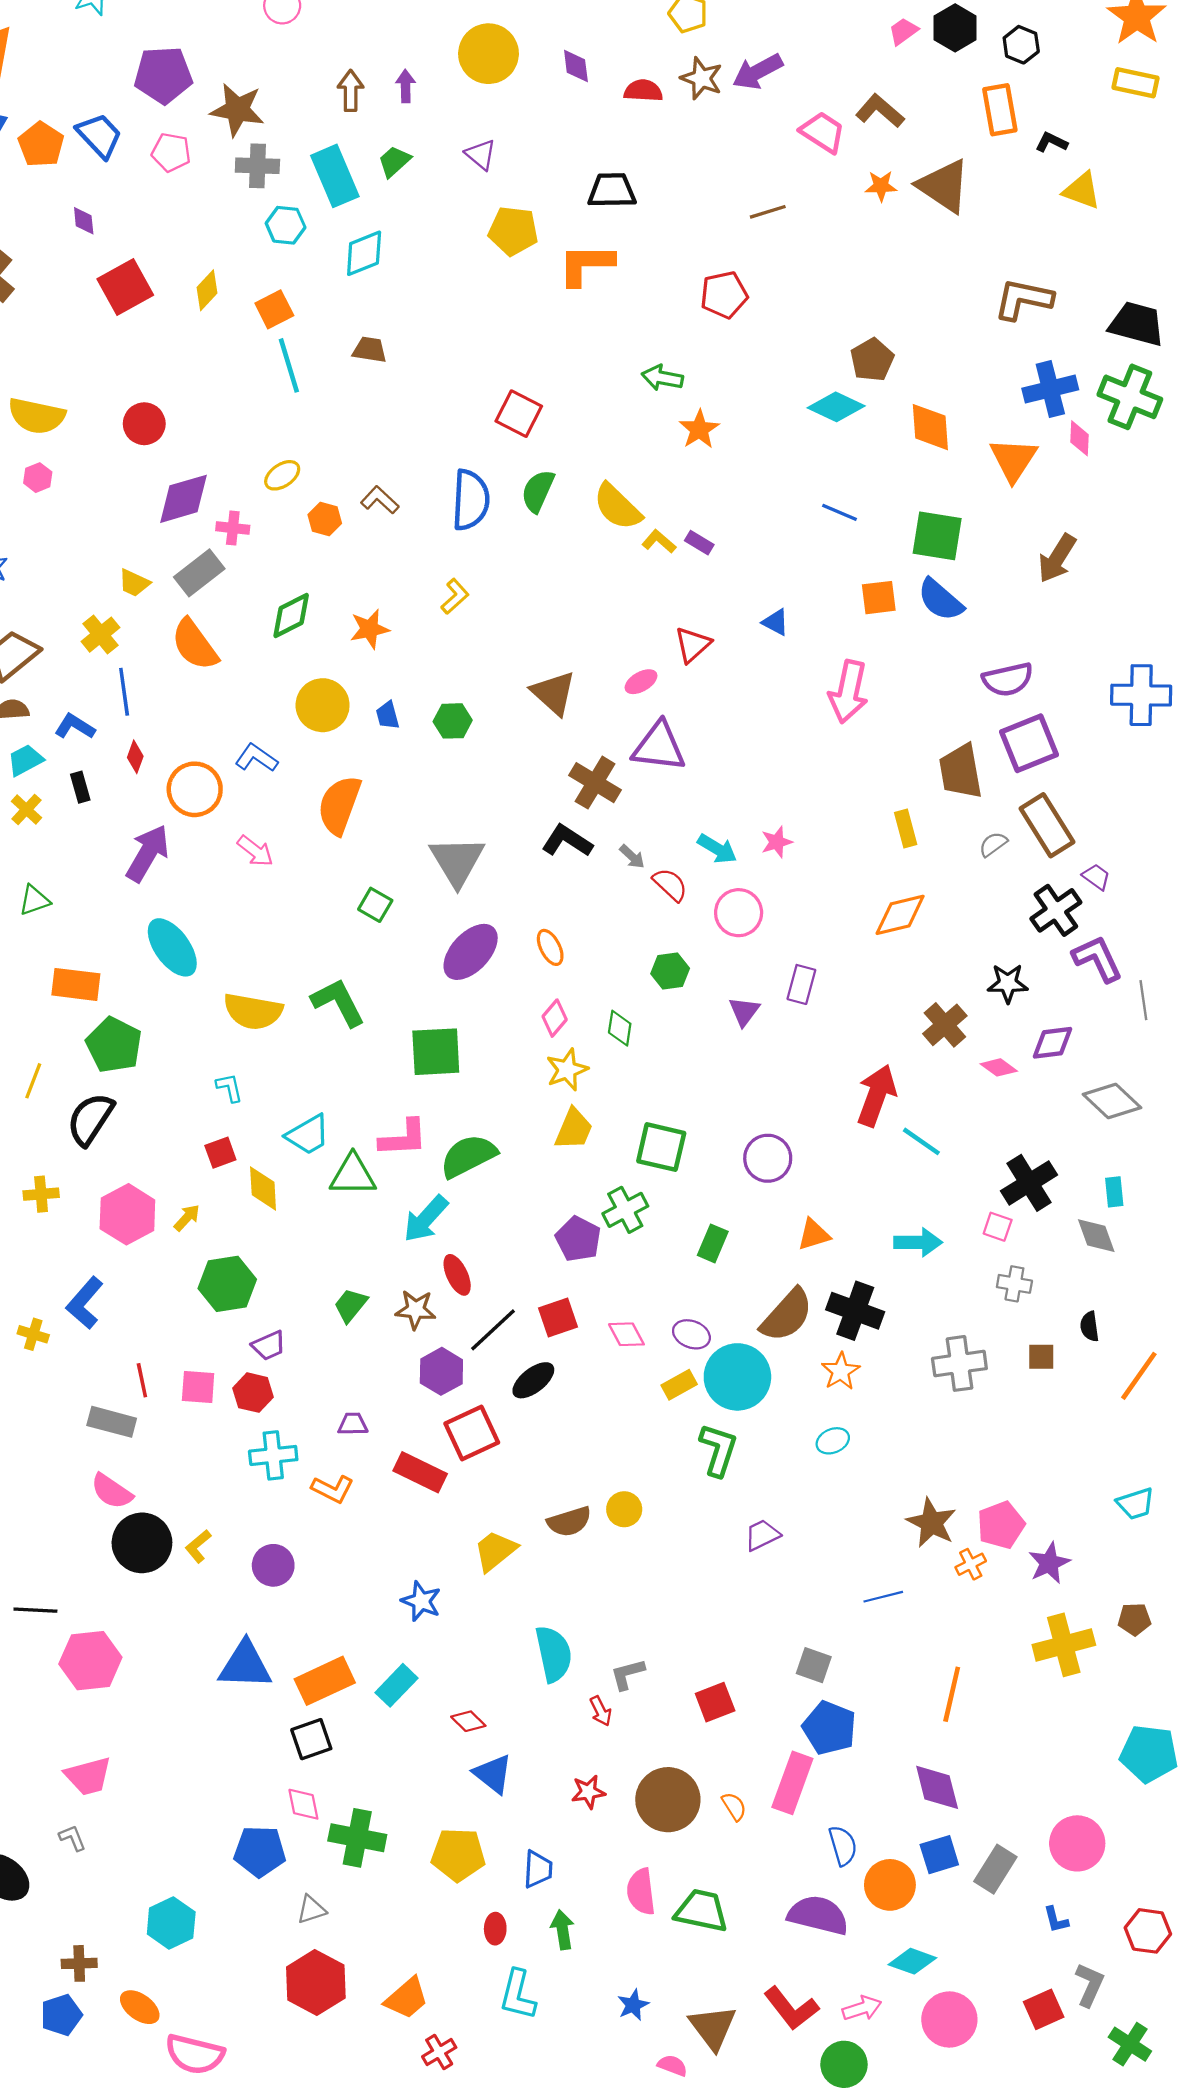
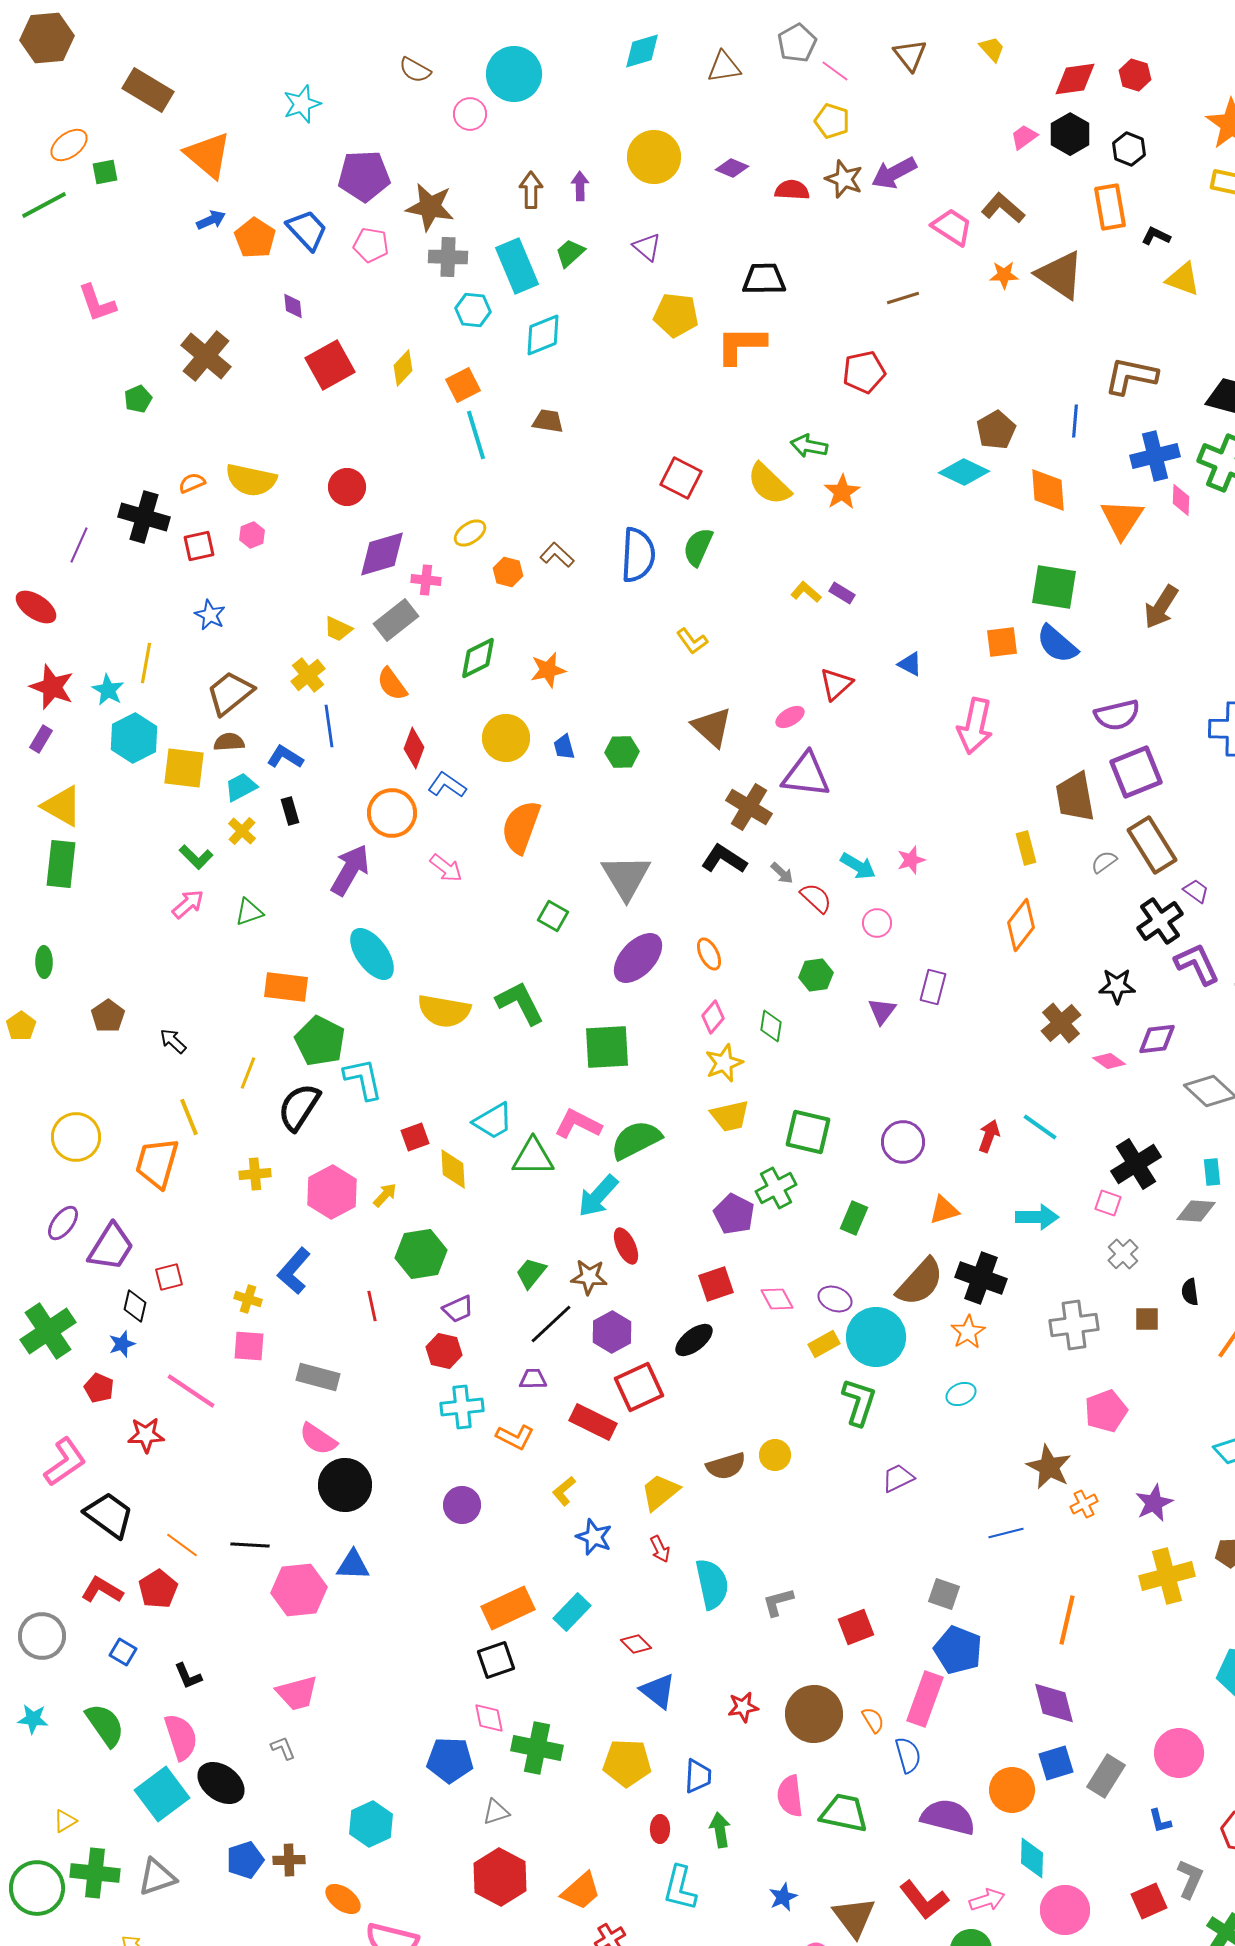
purple diamond: (576, 66) -> (732, 168), turned -60
yellow semicircle: (617, 507) -> (769, 484), moved
blue line: (839, 512) -> (1075, 421), moved, turned 72
yellow L-shape: (455, 596) -> (692, 641), moved, turned 96
orange semicircle: (195, 645) -> (392, 684), size x0.7
red diamond: (135, 757) -> (414, 748), moved, size x1.4
pink circle: (739, 913) -> (877, 923), size x0.7
orange diamond: (900, 915) -> (1021, 925), turned -39
cyan L-shape: (229, 1088) -> (363, 1079), moved, size x1.6
red arrow: (877, 1095) -> (989, 1136), moved, size x0.6
yellow trapezoid: (574, 1129) -> (730, 1116), turned 54
pink L-shape: (403, 1138) -> (578, 1124), turned -150
gray diamond: (1096, 1236) -> (1196, 1211), turned -66
gray cross: (1014, 1284) -> (1123, 1254), turned 36
black line: (493, 1330) -> (551, 1324), moved
red line: (142, 1380) -> (372, 1306), moved
pink square: (198, 1387) -> (249, 1346), moved
pink pentagon: (1001, 1525) -> (1106, 1411), moved
yellow L-shape: (198, 1546) -> (564, 1491), moved
blue triangle: (245, 1665) -> (353, 1565), moved, size x0.7
red arrow: (601, 1711) -> (660, 1549), moved
blue semicircle: (843, 1846) -> (908, 1755), moved
cyan diamond: (912, 1961) -> (1032, 1858), turned 72
blue pentagon: (61, 2015) -> (245, 1860), moved

